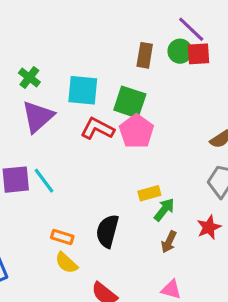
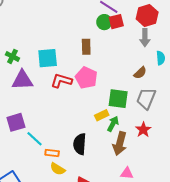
brown rectangle: (145, 55) -> (86, 47), moved
green square: (130, 102) -> (118, 99), moved
purple triangle: (38, 117) -> (22, 80), turned 50
cyan line: (44, 181) -> (34, 139), moved
brown arrow: (169, 242) -> (120, 144), size x1.6

